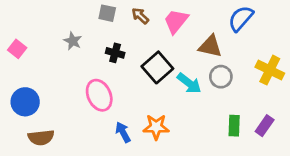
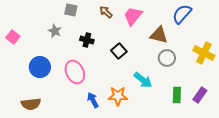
gray square: (107, 13) -> (71, 10), moved
black square: (157, 67) -> (119, 51), size x0.7
cyan arrow: (189, 83) -> (143, 80), moved
blue circle: (25, 102) -> (40, 67), moved

